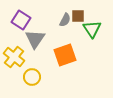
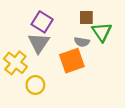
purple square: (21, 20) -> (42, 22), moved
gray semicircle: (65, 20) -> (82, 42), moved, turned 72

